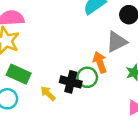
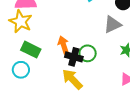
orange arrow: (100, 62) -> (63, 45), moved
yellow arrow: (48, 93) -> (72, 79), moved, size x1.6

